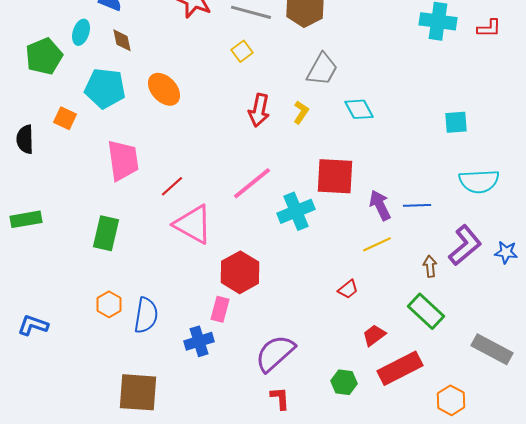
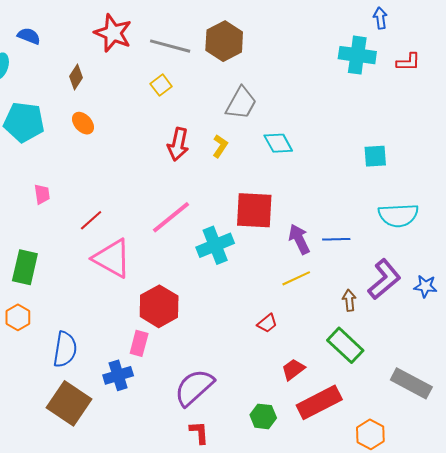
brown diamond: (122, 40) -> (76, 77), moved, turned 45
orange ellipse: (164, 89) -> (83, 123), size x0.7
pink trapezoid: (123, 160) -> (42, 194), size x0.5
orange hexagon: (109, 304) -> (18, 317), moved
brown square: (138, 392) -> (69, 403), moved, turned 30

